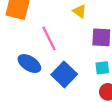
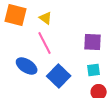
yellow triangle: (79, 11) -> (46, 18), moved

